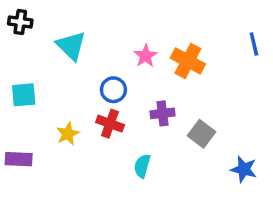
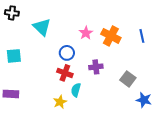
blue line: (254, 44) -> (142, 36), moved
yellow star: (68, 134) -> (60, 102), moved
gray square: (201, 134) -> (128, 79), moved
cyan semicircle: (142, 166) -> (76, 90), moved

